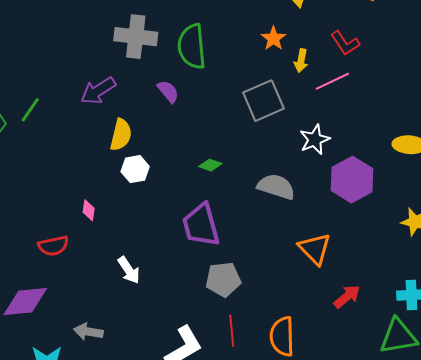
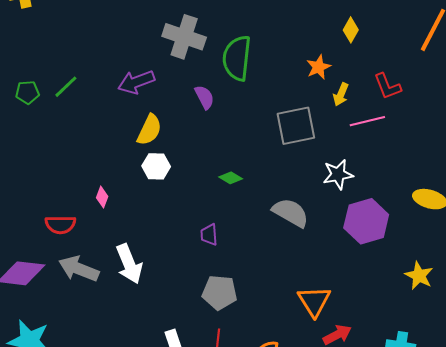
purple trapezoid: (201, 225) -> (209, 235), size x0.5
orange triangle: (315, 249) -> (314, 301), moved
white arrow: (129, 270) -> (129, 264), size x1.4
gray arrow: (88, 332) -> (79, 269), moved, size x1.4

